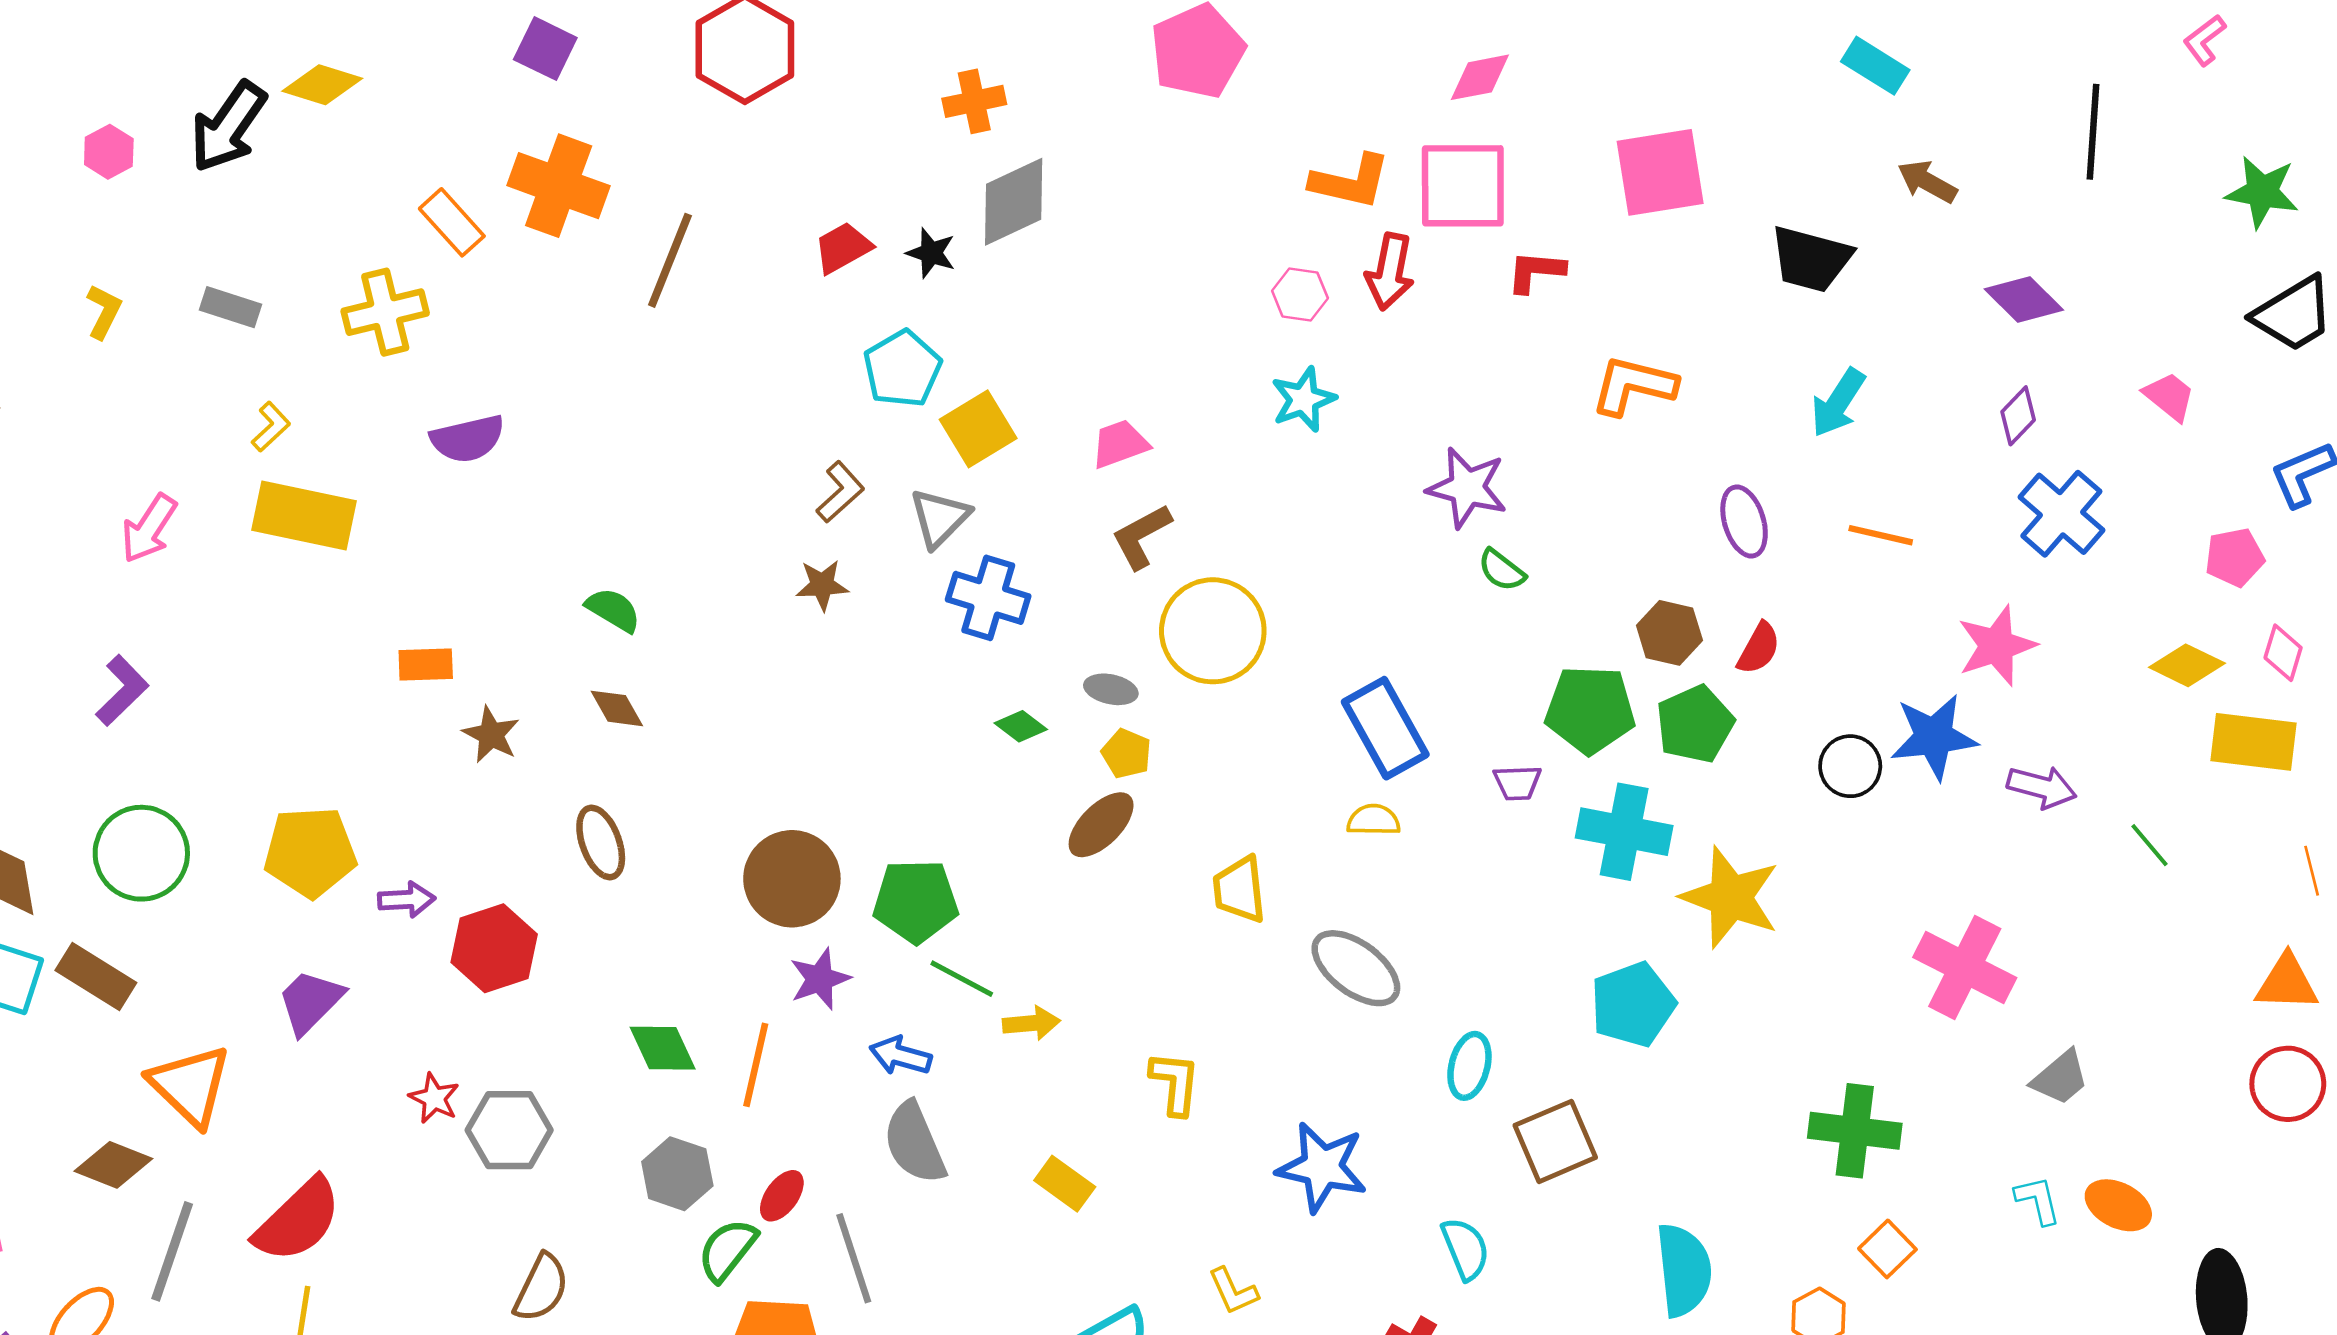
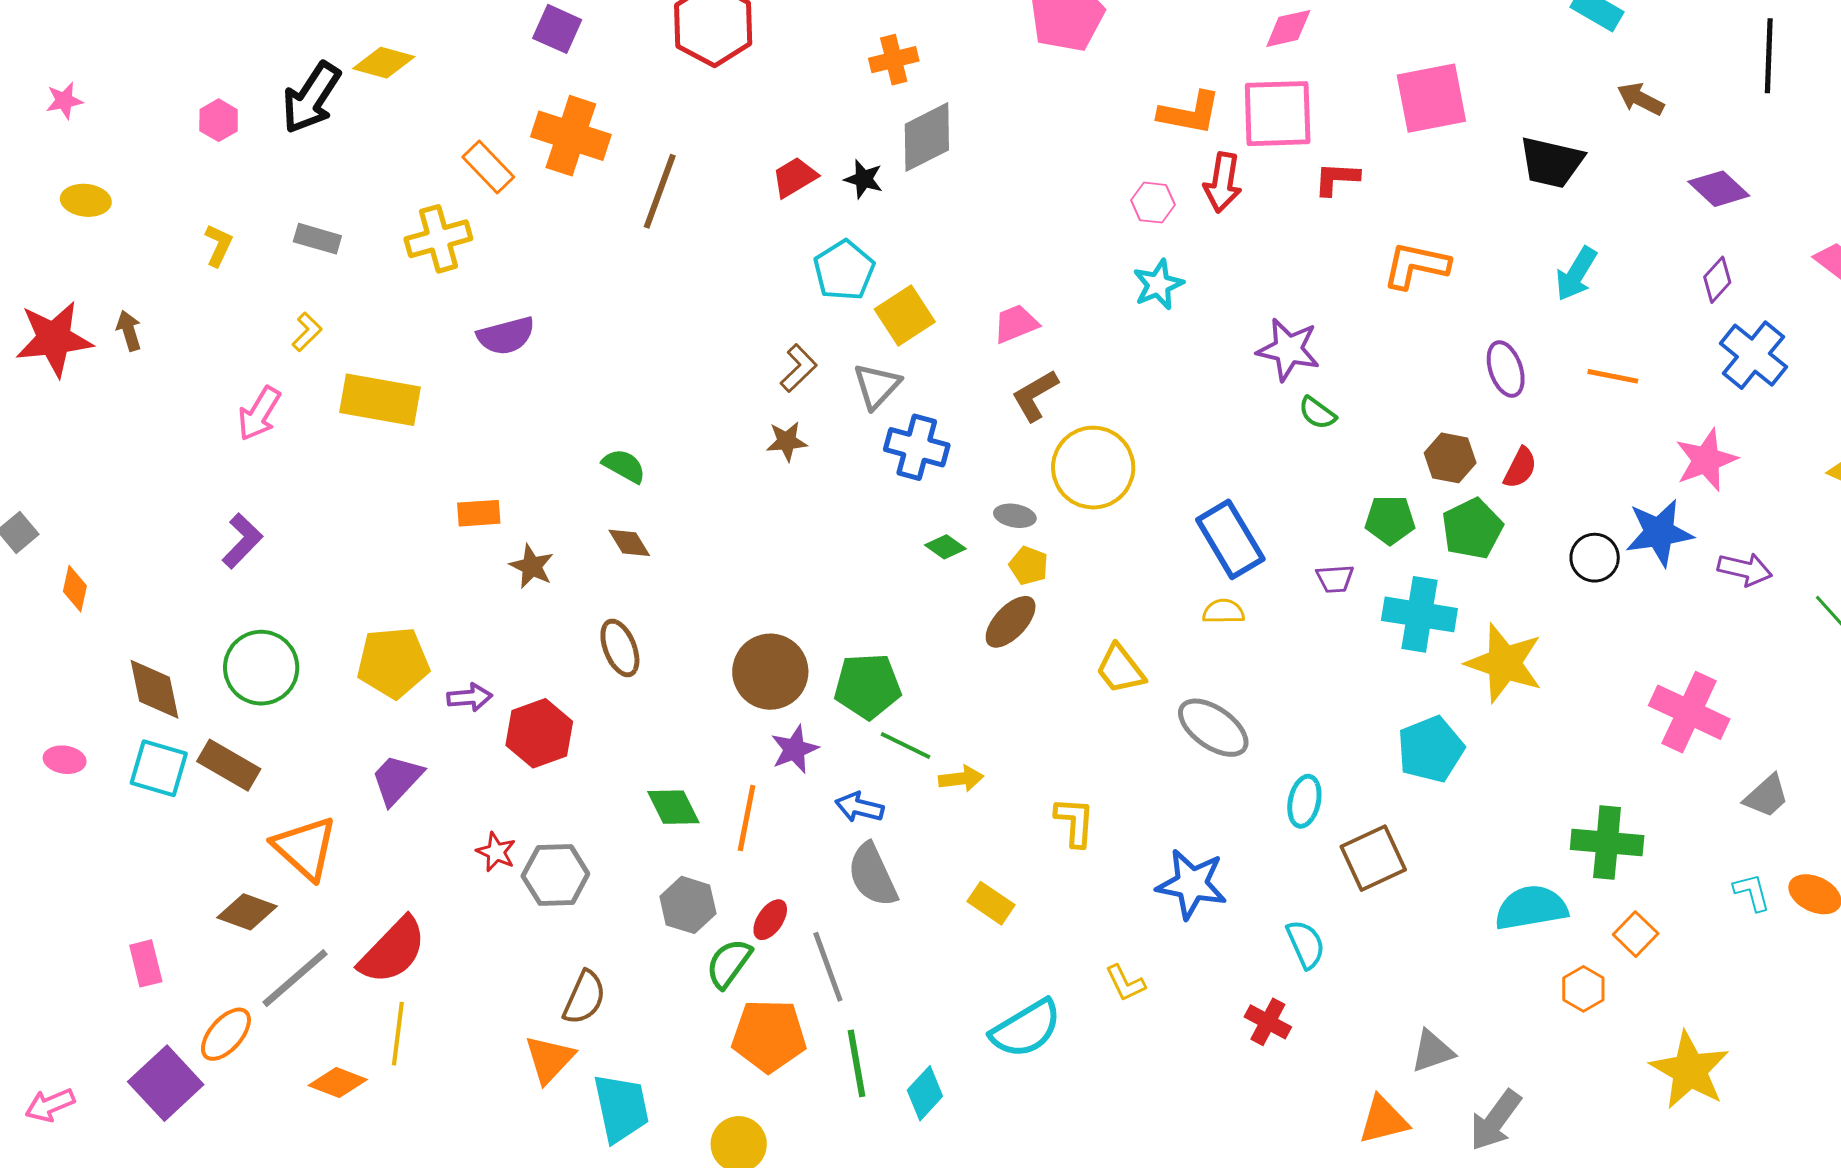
yellow L-shape: (271, 427) -> (307, 332), moved
green pentagon: (1590, 710) -> (1390, 520), size x0.7
yellow trapezoid: (1239, 890) -> (1120, 669), turned -30
gray line: (172, 1251) -> (295, 978), turned 32
cyan semicircle: (1684, 1270) -> (1531, 908), moved, turned -92

